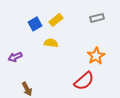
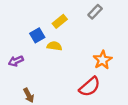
gray rectangle: (97, 18) -> (95, 12), moved, turned -32
blue square: (35, 24) -> (37, 35), moved

